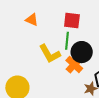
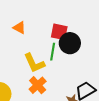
black circle: (82, 52) -> (70, 43), moved
orange cross: (74, 64) -> (38, 85), moved

